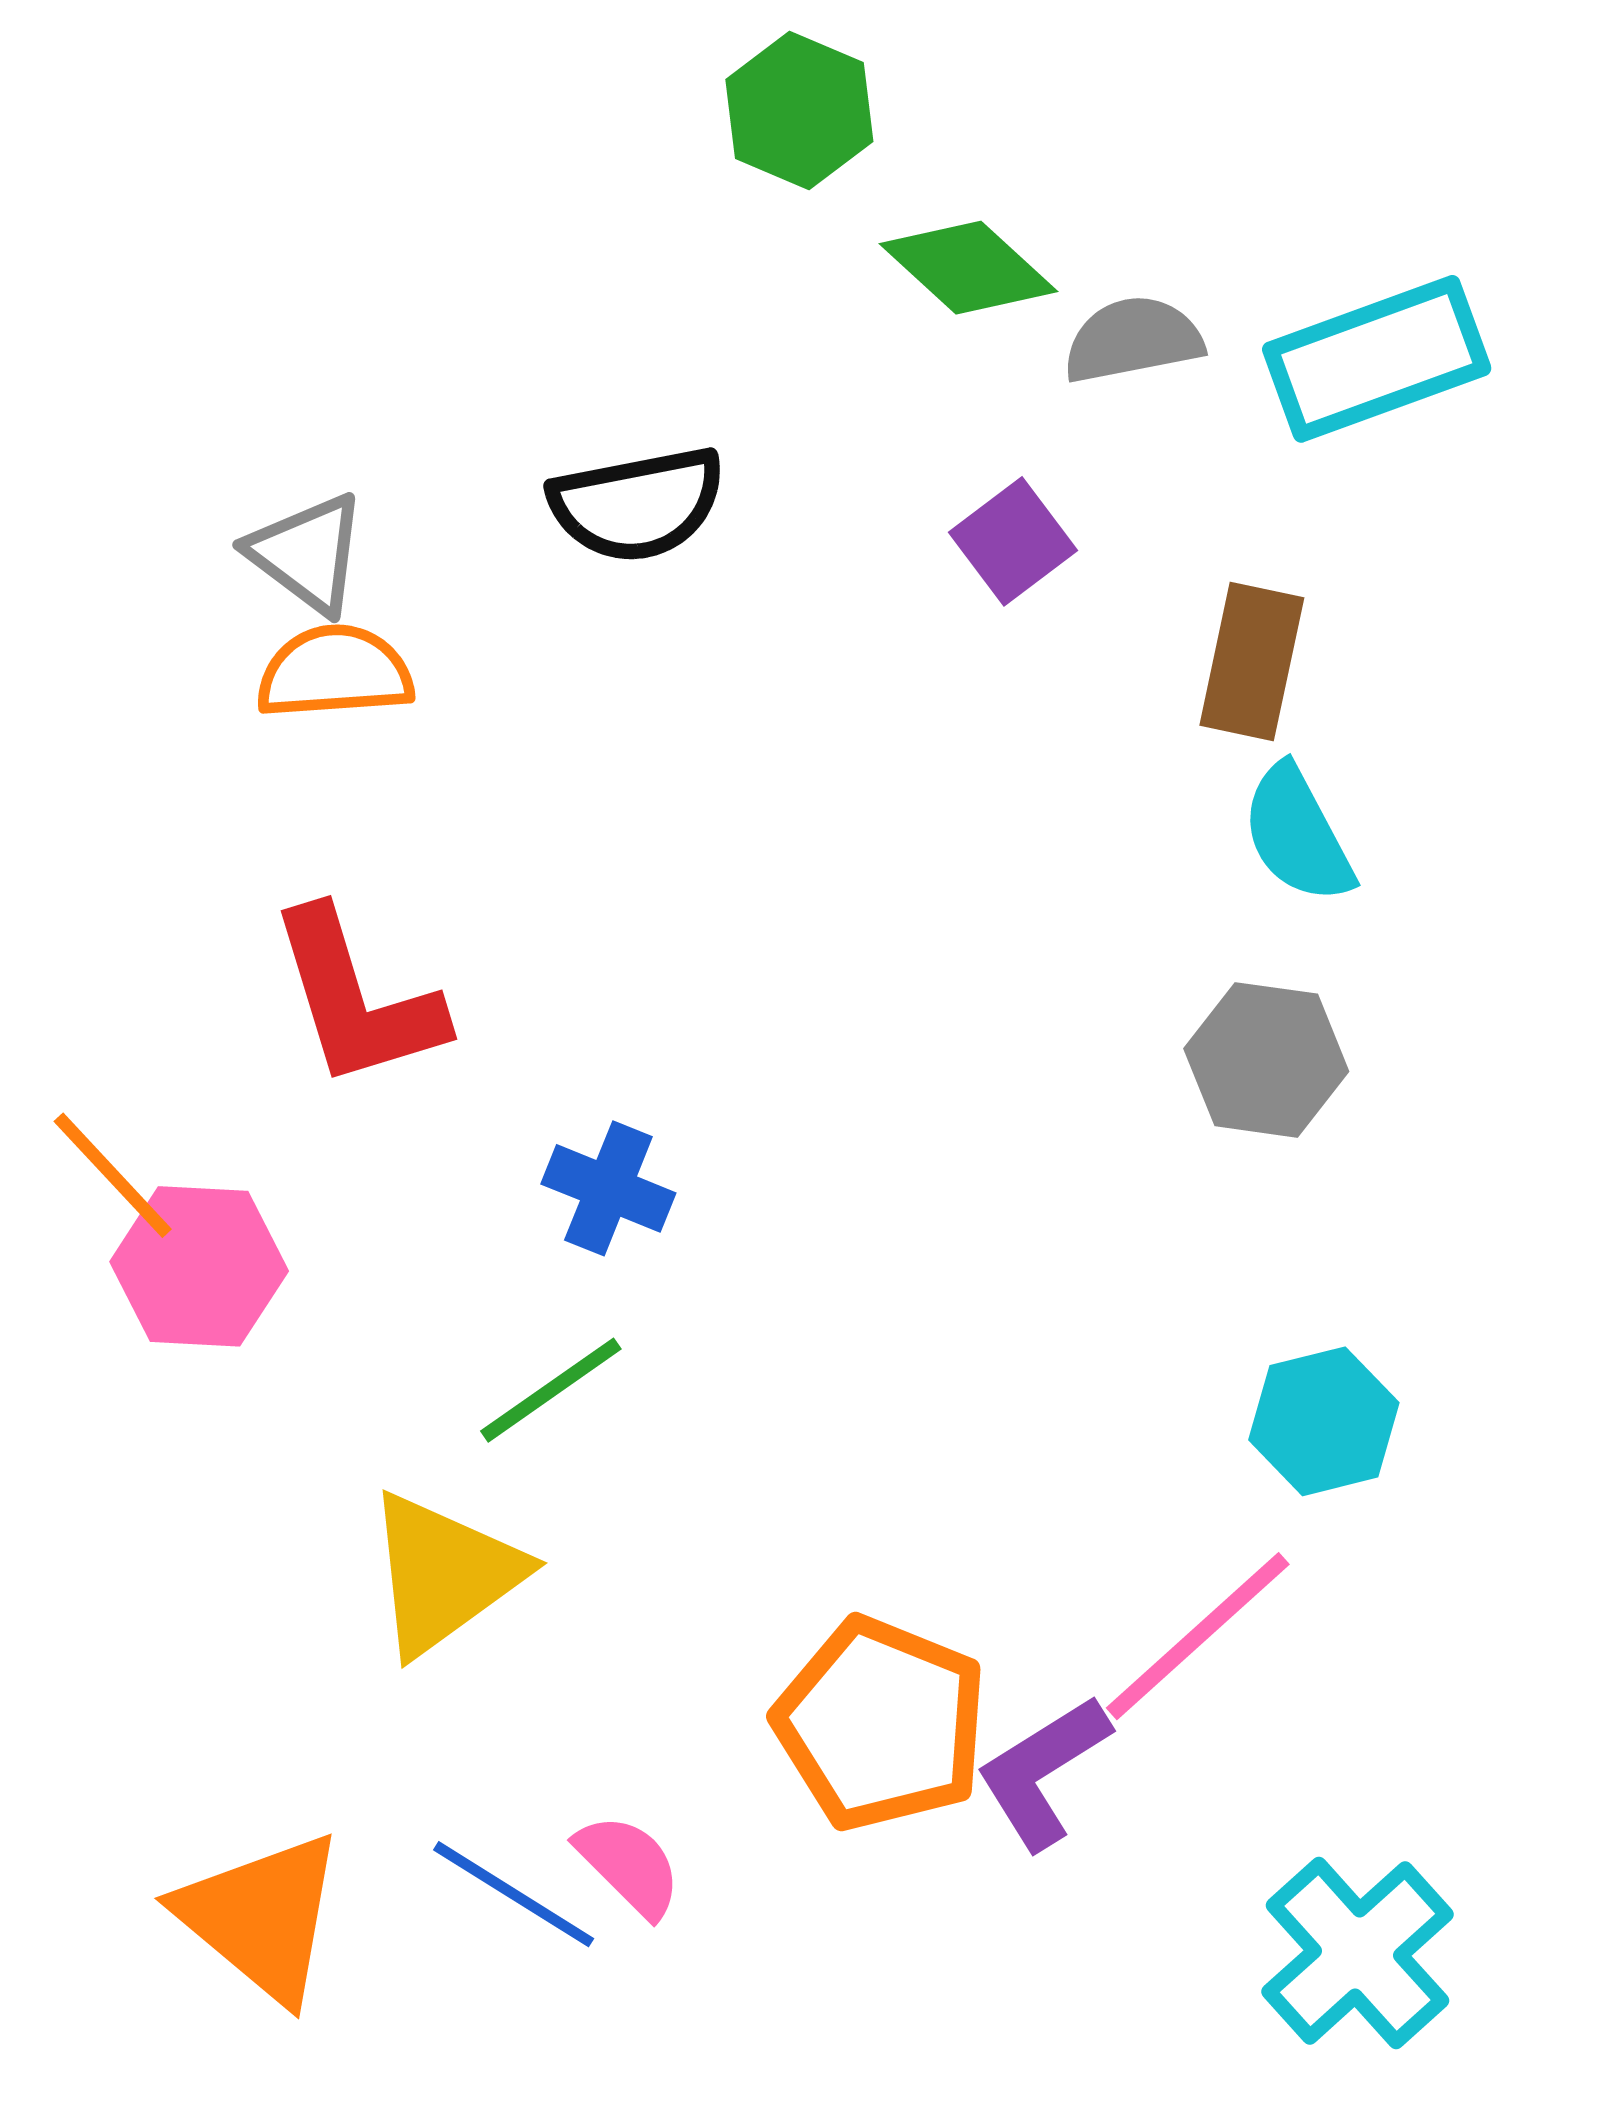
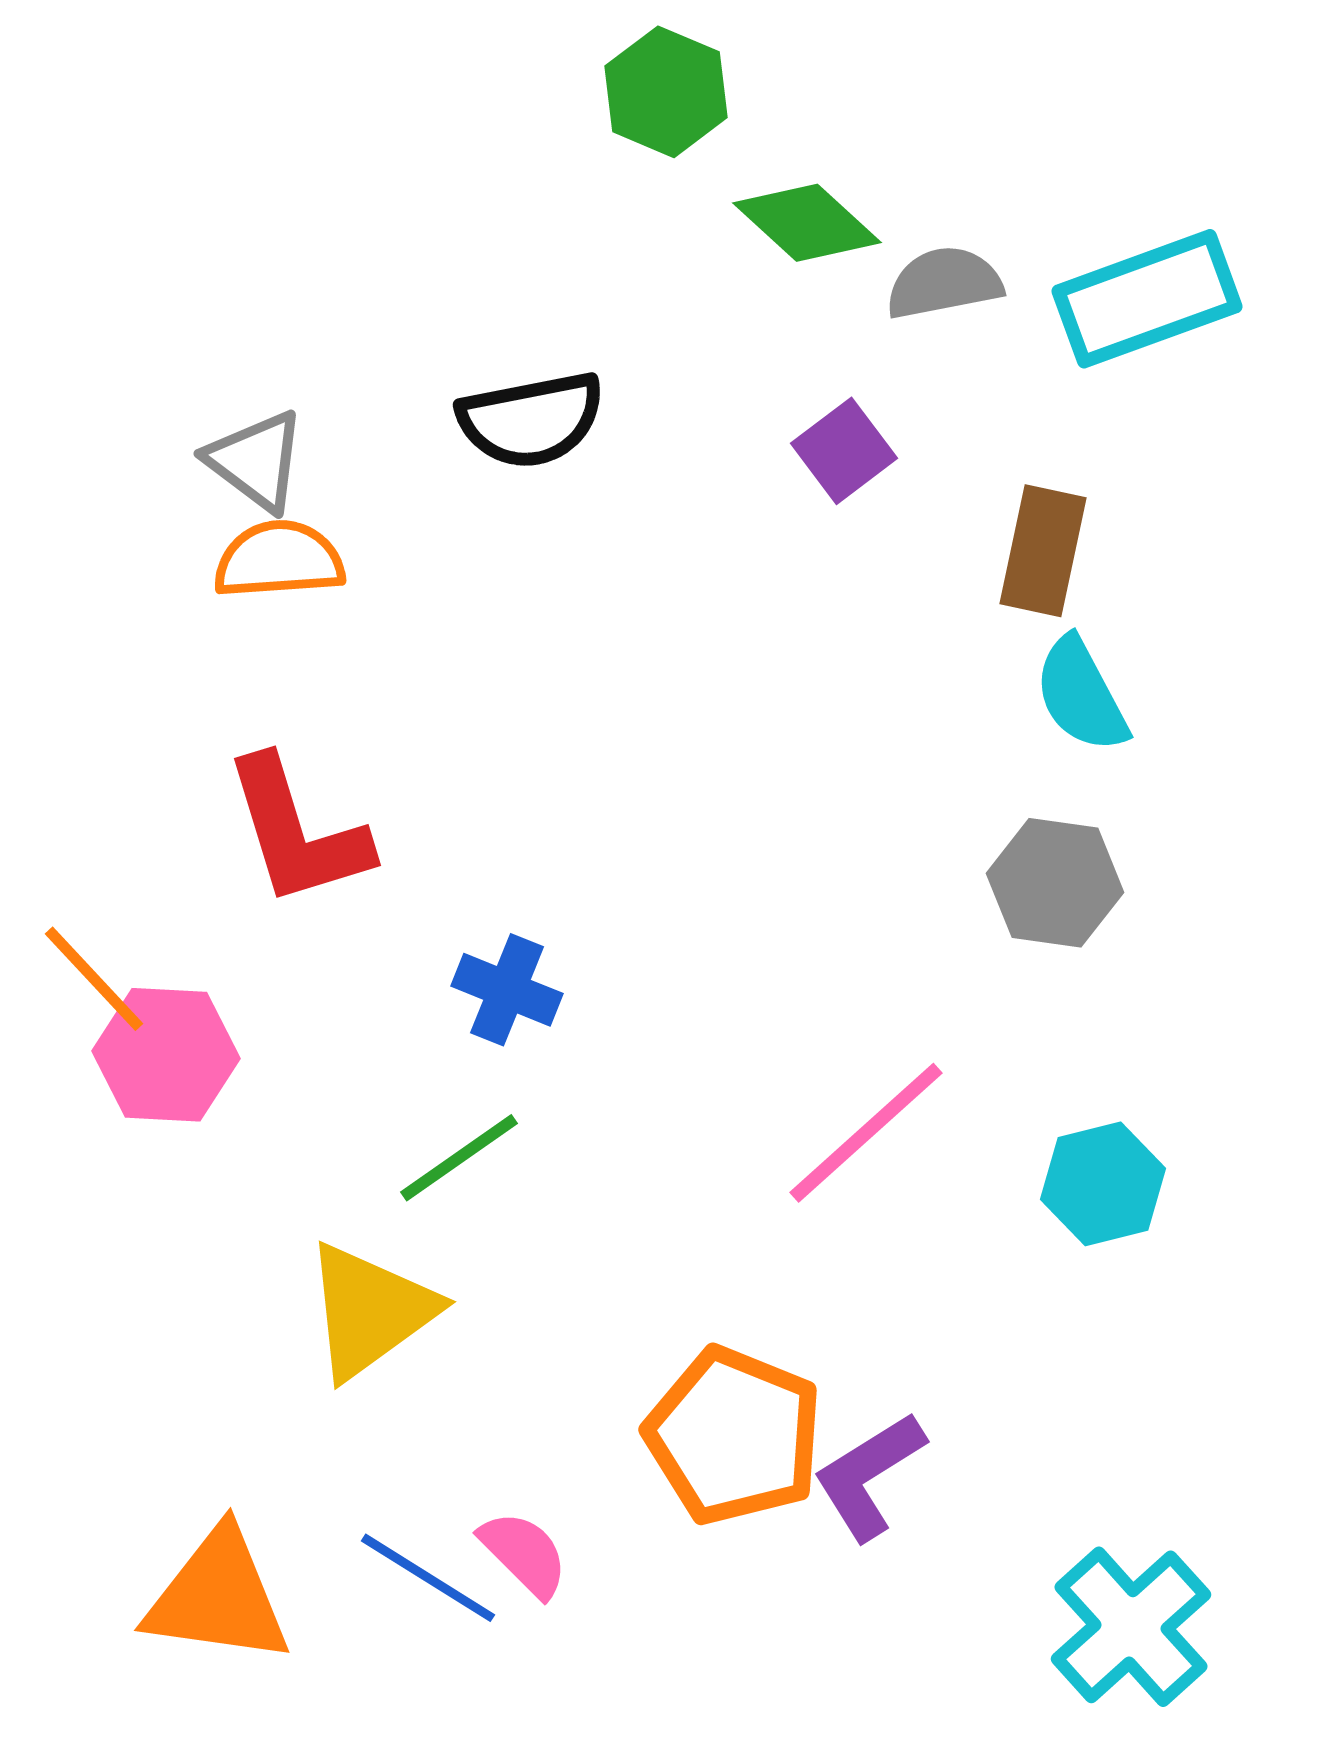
pink line: (1198, 1636) -> (866, 1133), moved
orange triangle: (262, 1917) -> (218, 1597), turned -32

